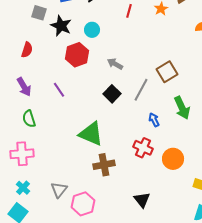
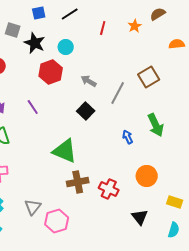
brown square: (167, 72) -> (149, 77), moved
gray line: (141, 90) -> (118, 93), moved
red cross: (143, 148) -> (109, 189), moved
black triangle: (142, 200) -> (140, 217), moved

